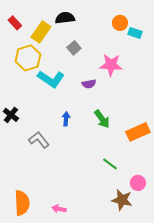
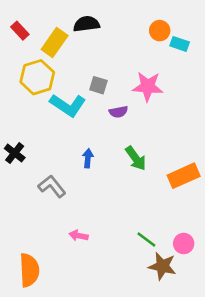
gray square: (74, 48) -> (98, 85), moved, turned -32
green line: (110, 164) -> (146, 240), moved
pink arrow: (59, 209) -> (79, 236), moved

